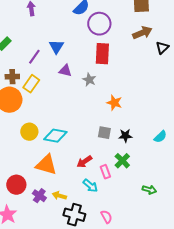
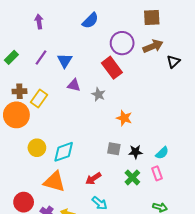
purple circle: (99, 24) -> (122, 43), moved
red rectangle: (102, 54) -> (112, 68), turned -40
purple line: (34, 57) -> (41, 57), moved
cyan diamond: (55, 136) -> (64, 152), turned -30
cyan semicircle: (160, 137) -> (162, 153), moved
pink rectangle: (105, 172) -> (157, 173), moved

